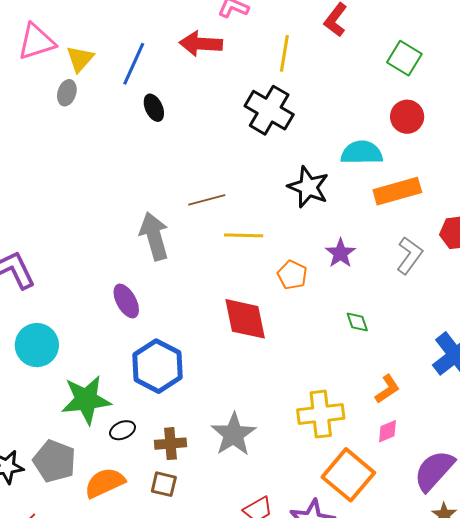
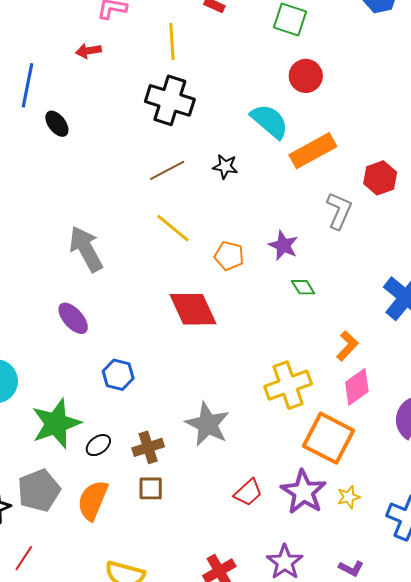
red arrow: (201, 44) -> (88, 51), size x0.6
cyan semicircle: (362, 153) -> (269, 121), turned 54
black star: (308, 187) -> (225, 167), size x0.6
brown line: (207, 200) -> (167, 170), moved
yellow line: (244, 235) -> (173, 228), turned 51
purple star: (340, 253) -> (283, 245), moved
blue hexagon: (157, 366) -> (118, 375), size x0.6
pink diamond: (388, 431) -> (357, 387), size x1.5
gray pentagon: (54, 461) -> (39, 490), turned -30
orange semicircle: (105, 483) -> (93, 500), turned -30

